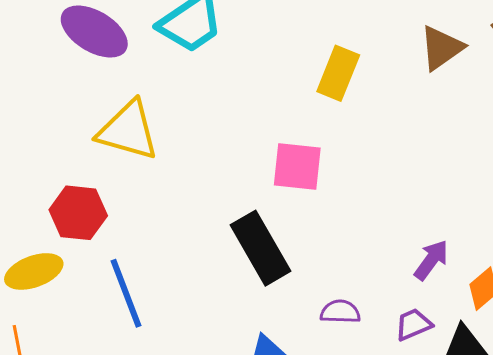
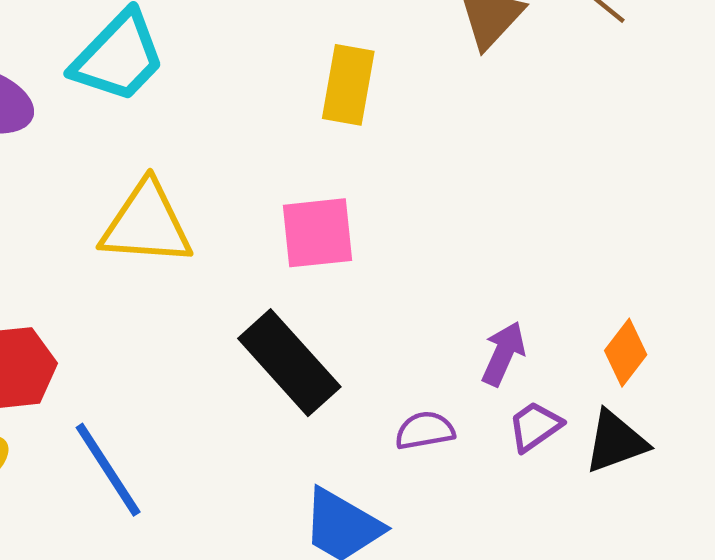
yellow triangle: (128, 131) -> (146, 224), moved
purple arrow: (431, 260) -> (503, 354), moved

